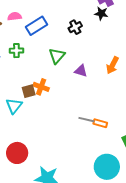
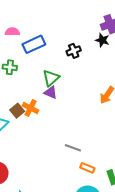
purple triangle: (81, 71) -> (51, 92), moved
brown square: (29, 91) -> (17, 111), turned -32
orange rectangle: (100, 123) -> (87, 168), moved

